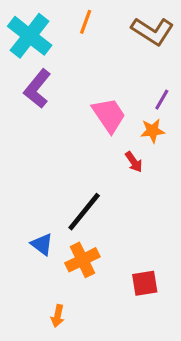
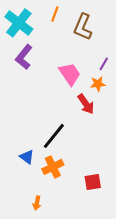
brown L-shape: (152, 31) -> (83, 27), moved, turned 80
red arrow: (134, 162) -> (86, 104), size x1.5

